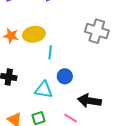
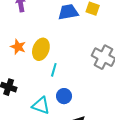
yellow ellipse: (34, 34) -> (41, 49), turned -70

